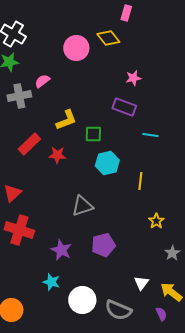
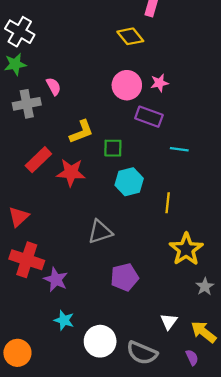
pink circle: (76, 48) -> (127, 85), moved
pink semicircle: (42, 81) -> (54, 86), turned 98
red star: (57, 155) -> (71, 172), size x1.4
yellow star: (156, 221) -> (186, 249), size x1.8
purple star: (61, 250) -> (56, 280), moved

